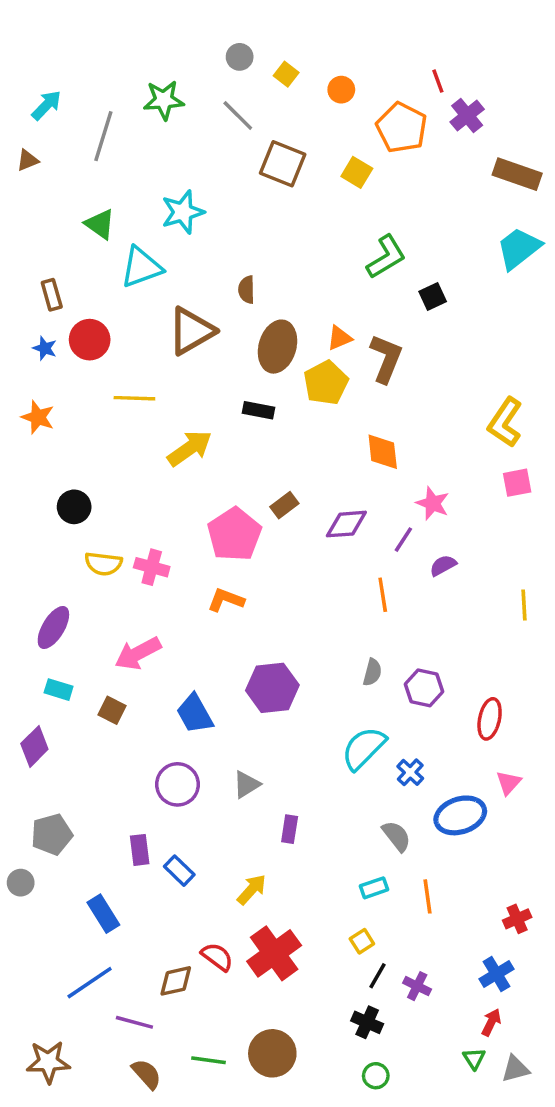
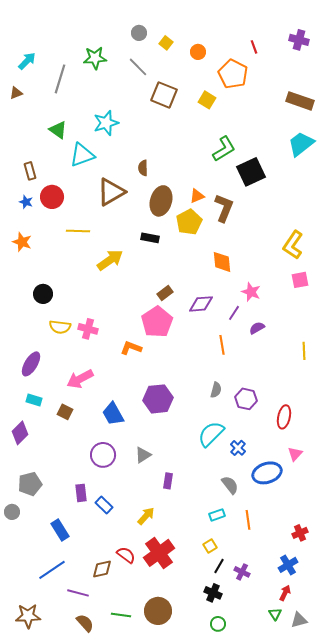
purple cross: (467, 116) -> (299, 40), moved, turned -36
black square: (433, 297) -> (251, 172), size x1.8
pink pentagon: (234, 534) -> (157, 322), moved

